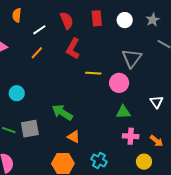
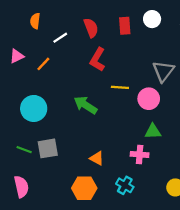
white circle: (125, 20) -> (152, 19), moved
orange line: (37, 53) -> (43, 64), moved
cyan circle: (17, 93) -> (34, 108), size x1.5
green arrow: (62, 112) -> (86, 105), moved
pink cross: (131, 136) -> (140, 155), moved

